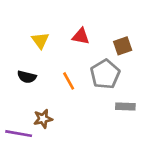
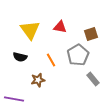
yellow triangle: (40, 40) -> (30, 30), size x1.5
gray rectangle: (125, 107) -> (93, 79), turned 48
brown star: (43, 119) -> (38, 80), moved

